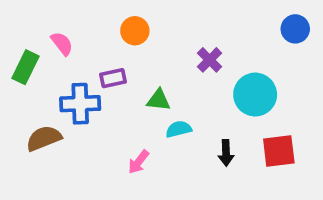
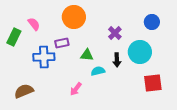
blue circle: (295, 29) -> (152, 22), moved
orange circle: (135, 31) -> (74, 17), size x1.5
brown semicircle: (44, 138) -> (24, 91), moved
black arrow: (226, 153) -> (117, 60), moved

